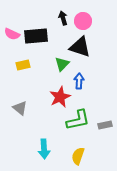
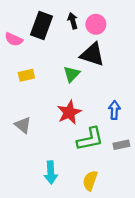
black rectangle: (36, 36) -> (41, 25), moved, turned -65
blue arrow: (79, 81) -> (114, 110), moved

